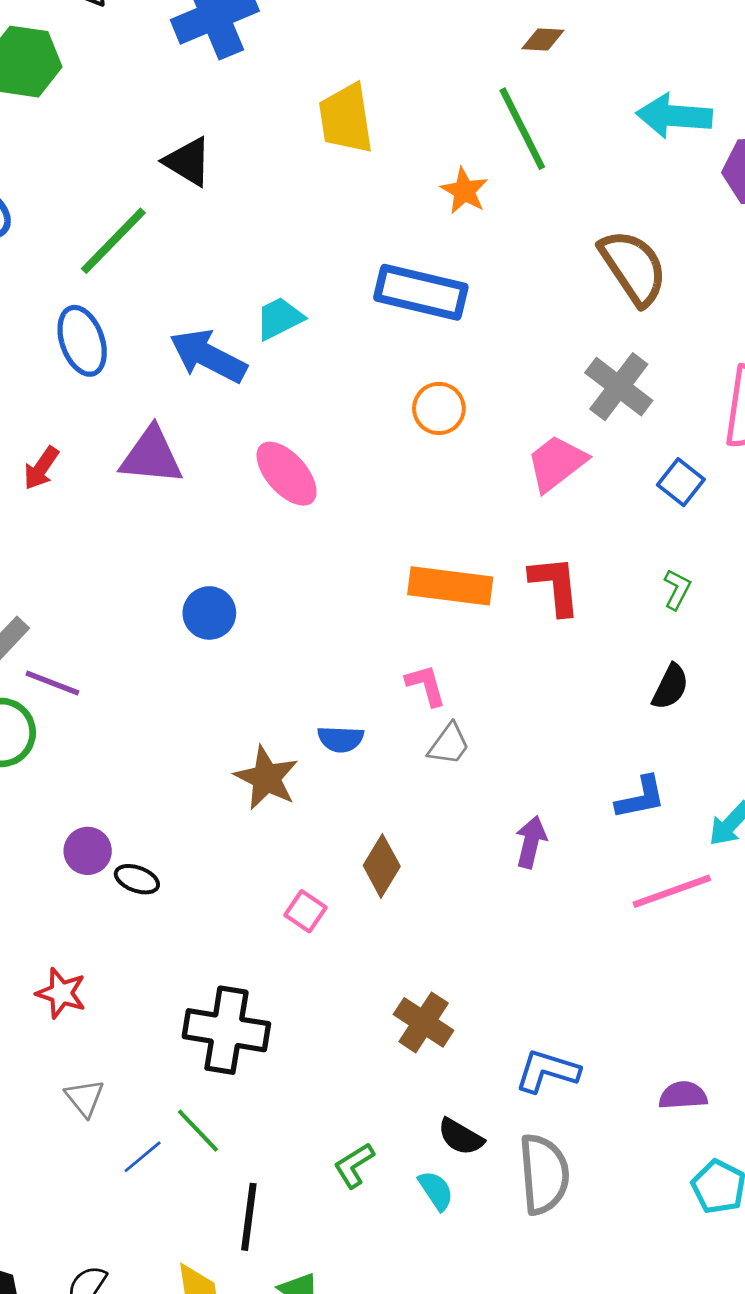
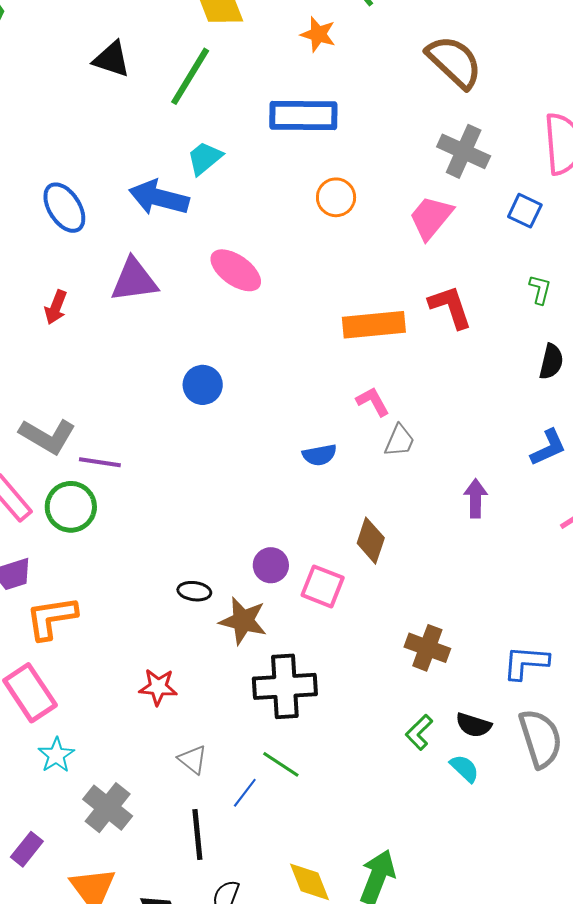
green line: (113, 241) -> (190, 76), moved
brown star: (266, 778) -> (243, 621), moved
purple circle: (88, 851) -> (271, 565), moved
pink square: (305, 911) -> (323, 586), size x1.4
green L-shape: (354, 1165) -> (419, 732), moved
black line: (249, 1217) -> (197, 834), moved

